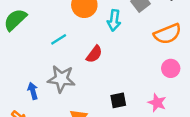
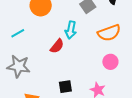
cyan arrow: (114, 20) -> (71, 30), moved
red semicircle: (94, 54) -> (57, 46), moved

